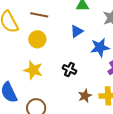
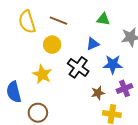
black cross: (69, 69) -> (78, 67), moved, size x1.5
brown star: (85, 96) -> (98, 93), moved

